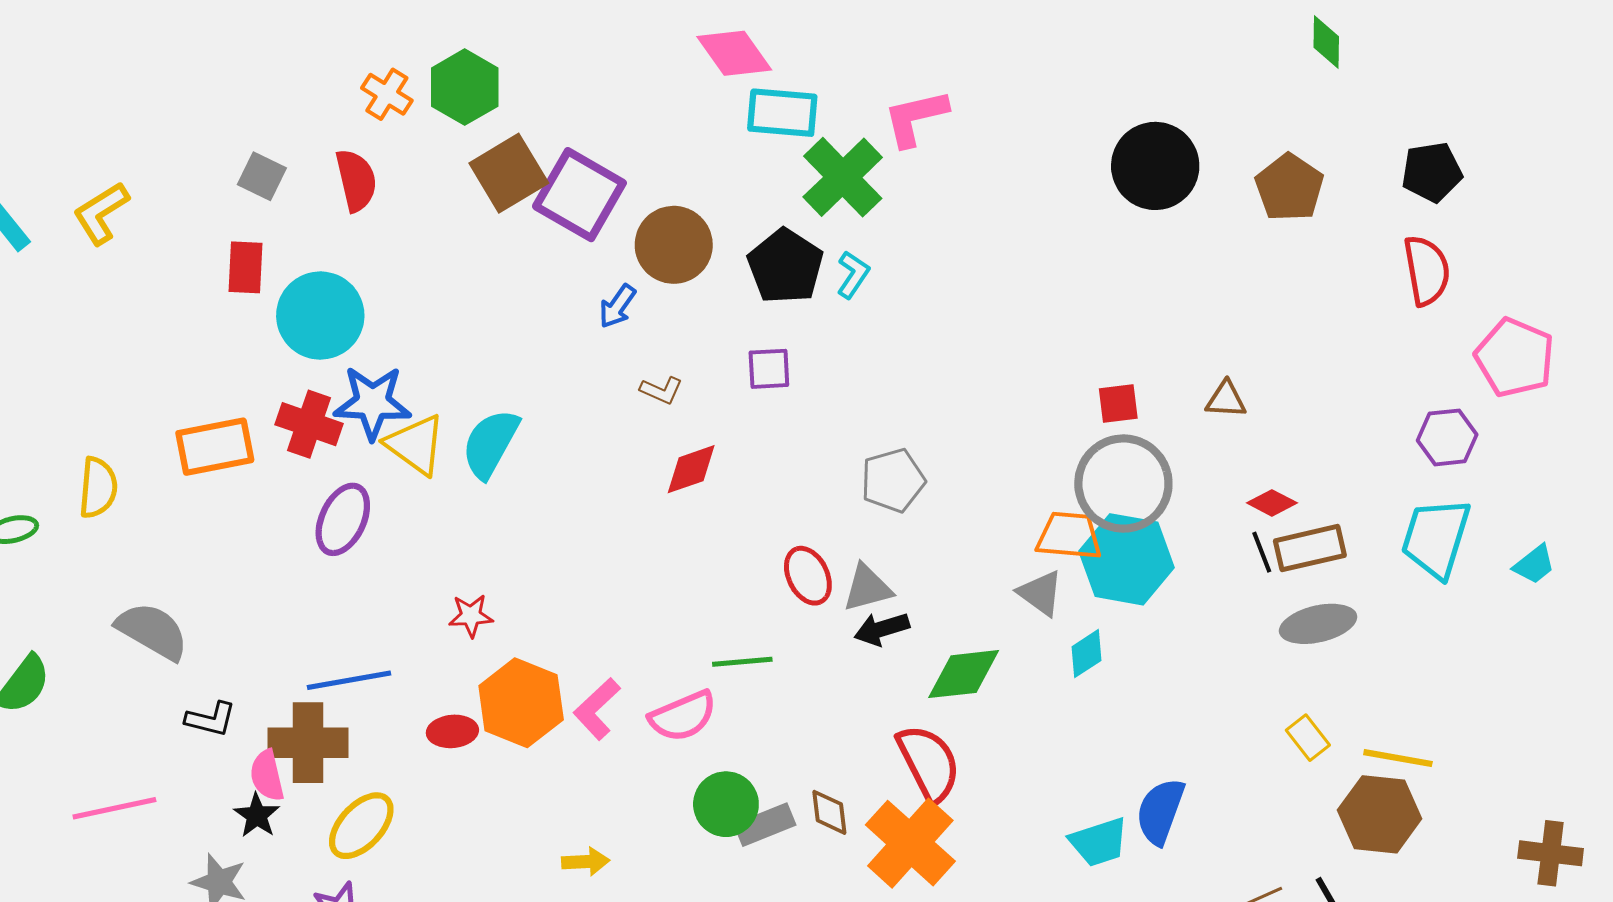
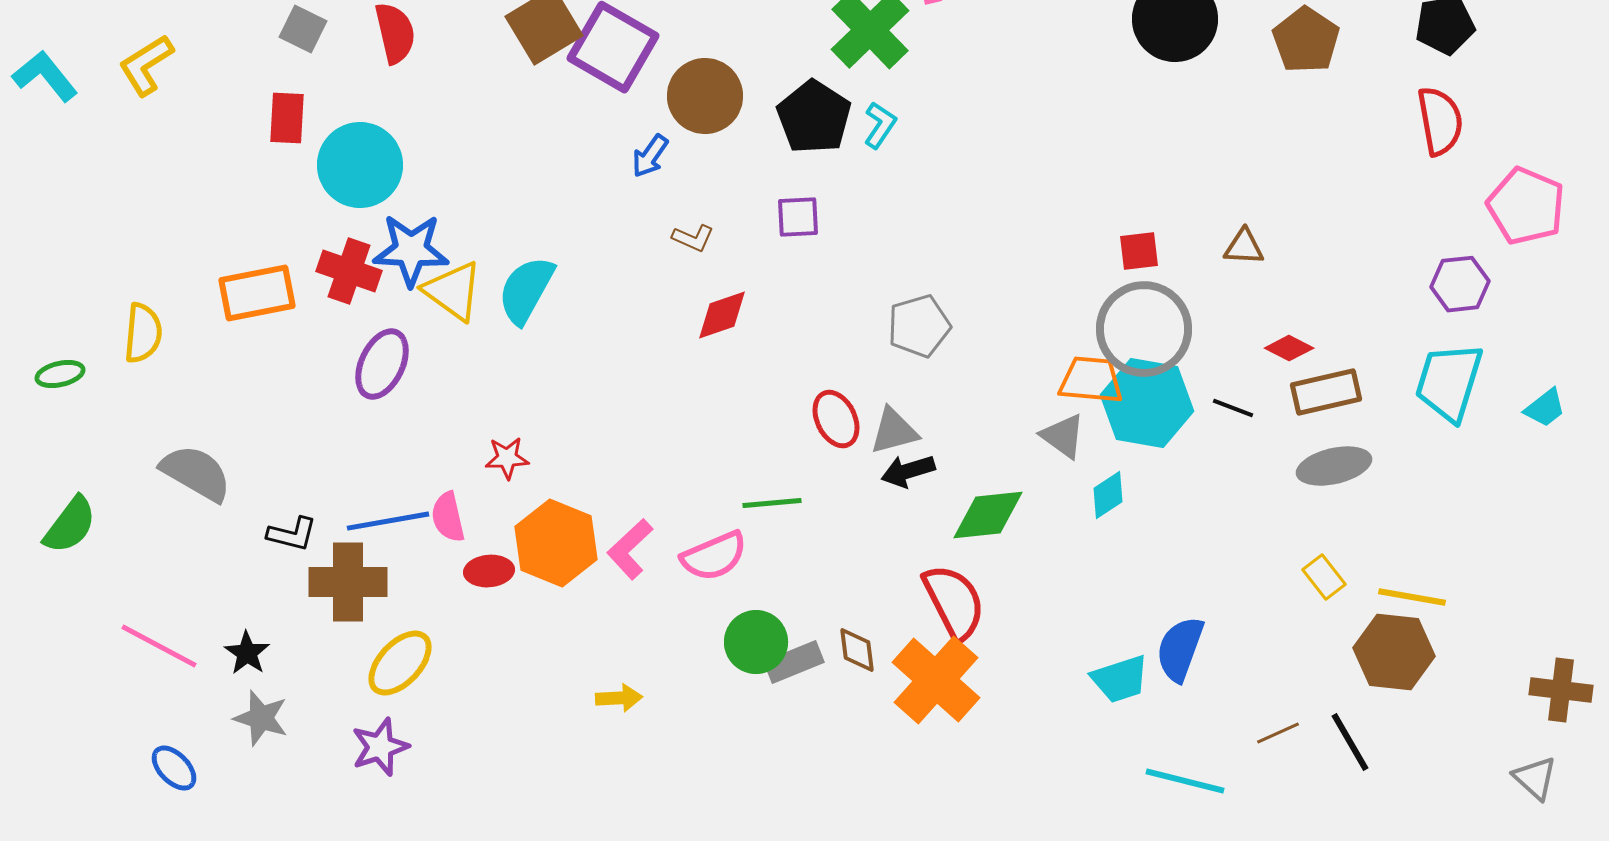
black line: (1262, 552) -> (1233, 408), moved, turned -48
black L-shape: (211, 719) -> (292, 534), moved
pink semicircle: (267, 775) -> (448, 517), moved
pink line: (114, 808) -> (159, 646), turned 40
black star: (257, 815) -> (247, 653), moved

